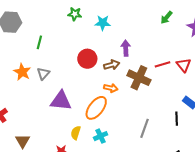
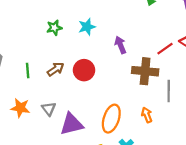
brown arrow: (112, 65) -> (56, 69), moved
gray triangle: (43, 73) -> (49, 109), moved
orange arrow: (111, 88) -> (147, 115), moved, turned -104
gray line: (144, 128) -> (169, 91), moved

